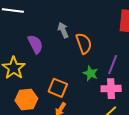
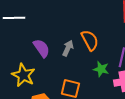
gray arrow: (63, 30) -> (68, 48), moved, turned 56

